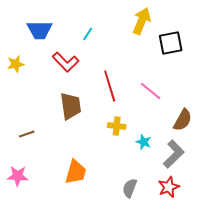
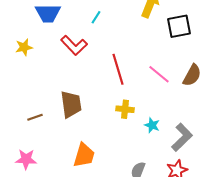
brown trapezoid: (71, 106) -> (71, 104), moved
brown semicircle: (183, 120) -> (192, 75), moved

